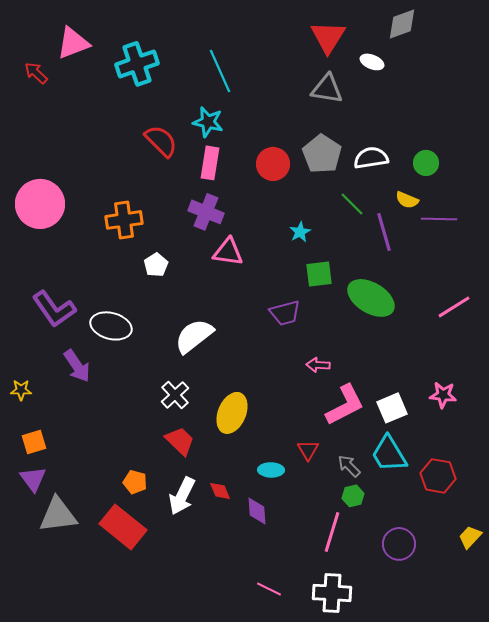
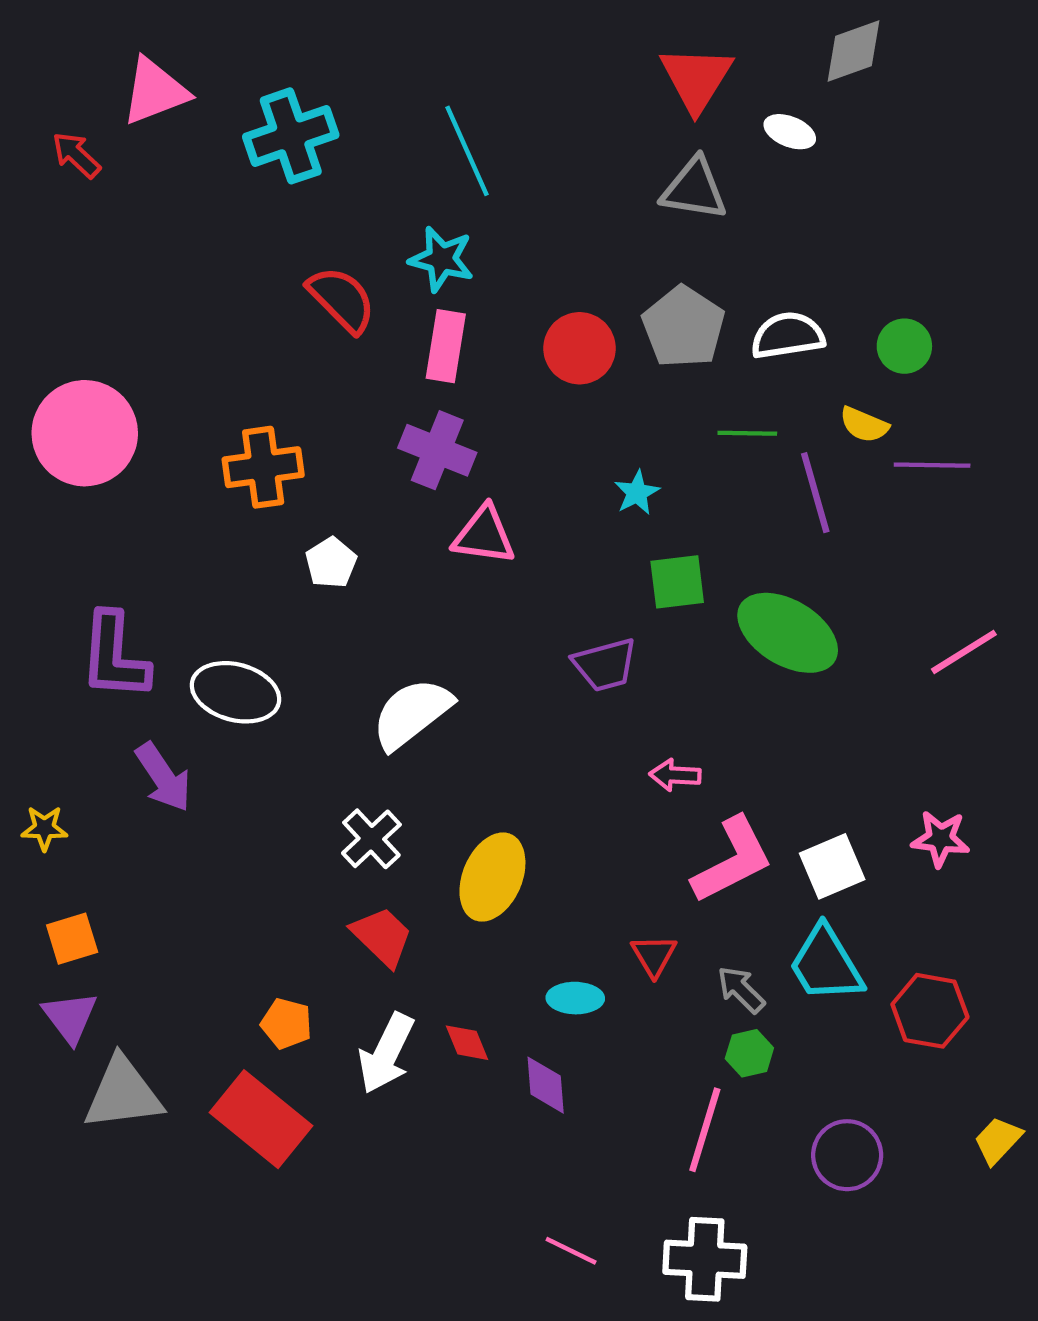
green line: (352, 204) -> (747, 433), turned -44
purple L-shape: (54, 309) -> (114, 656), turned 39

